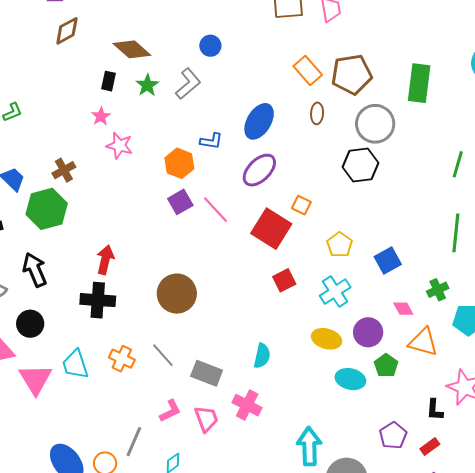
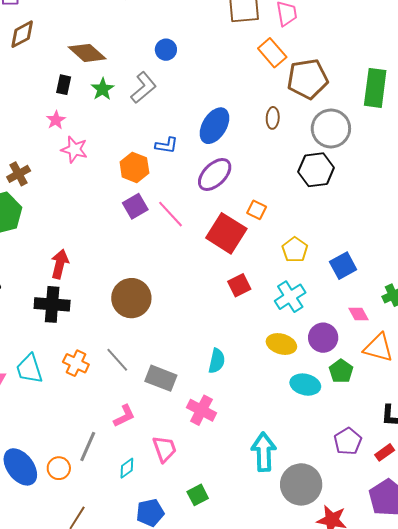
orange rectangle: (308, 70) -> (272, 53), moved
pink trapezoid: (206, 419) -> (165, 449), moved

